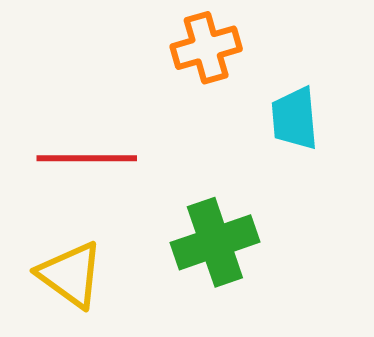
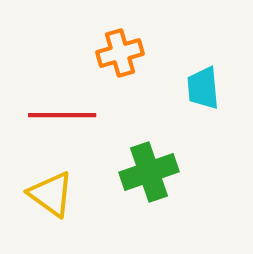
orange cross: (206, 48) -> (120, 53), moved

